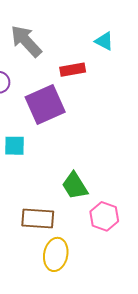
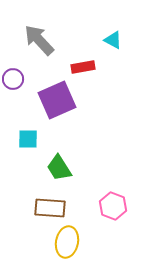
green trapezoid: (75, 186) -> (59, 168), moved

